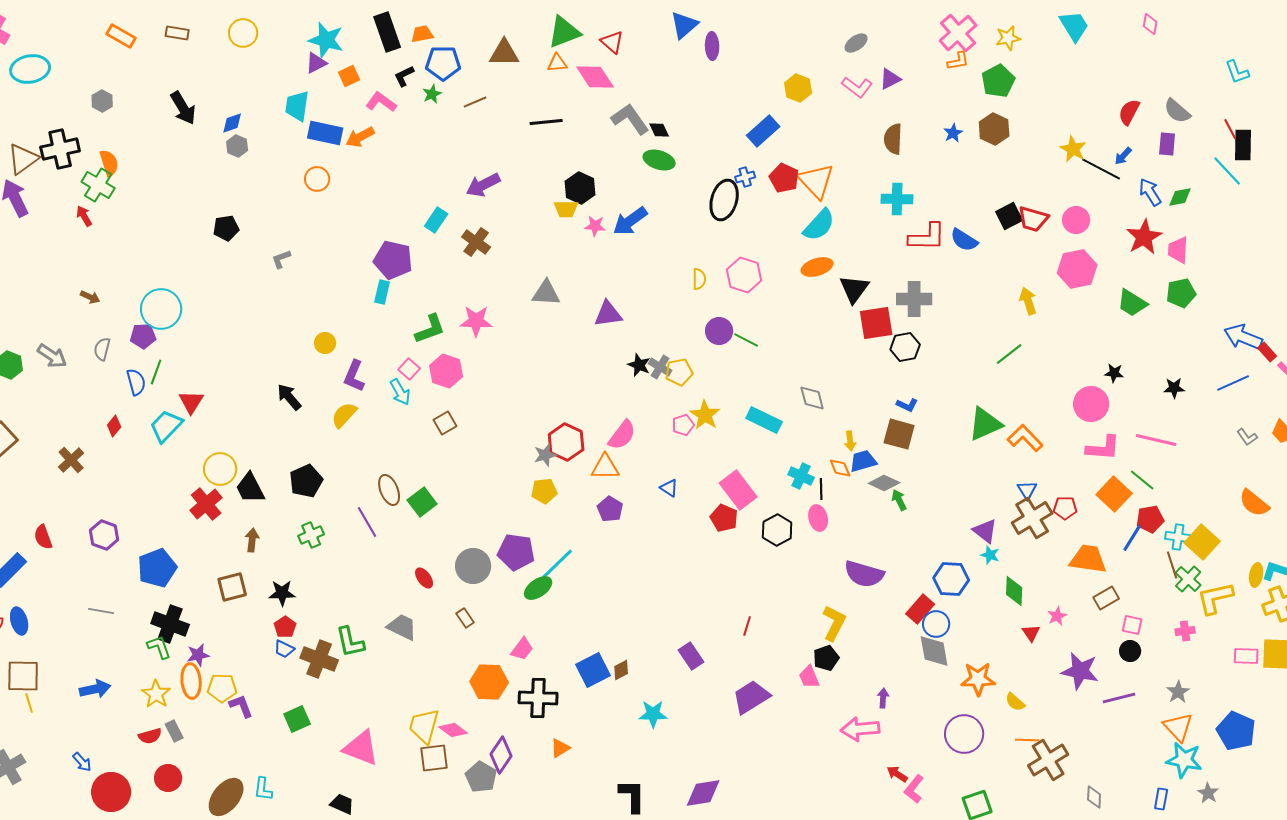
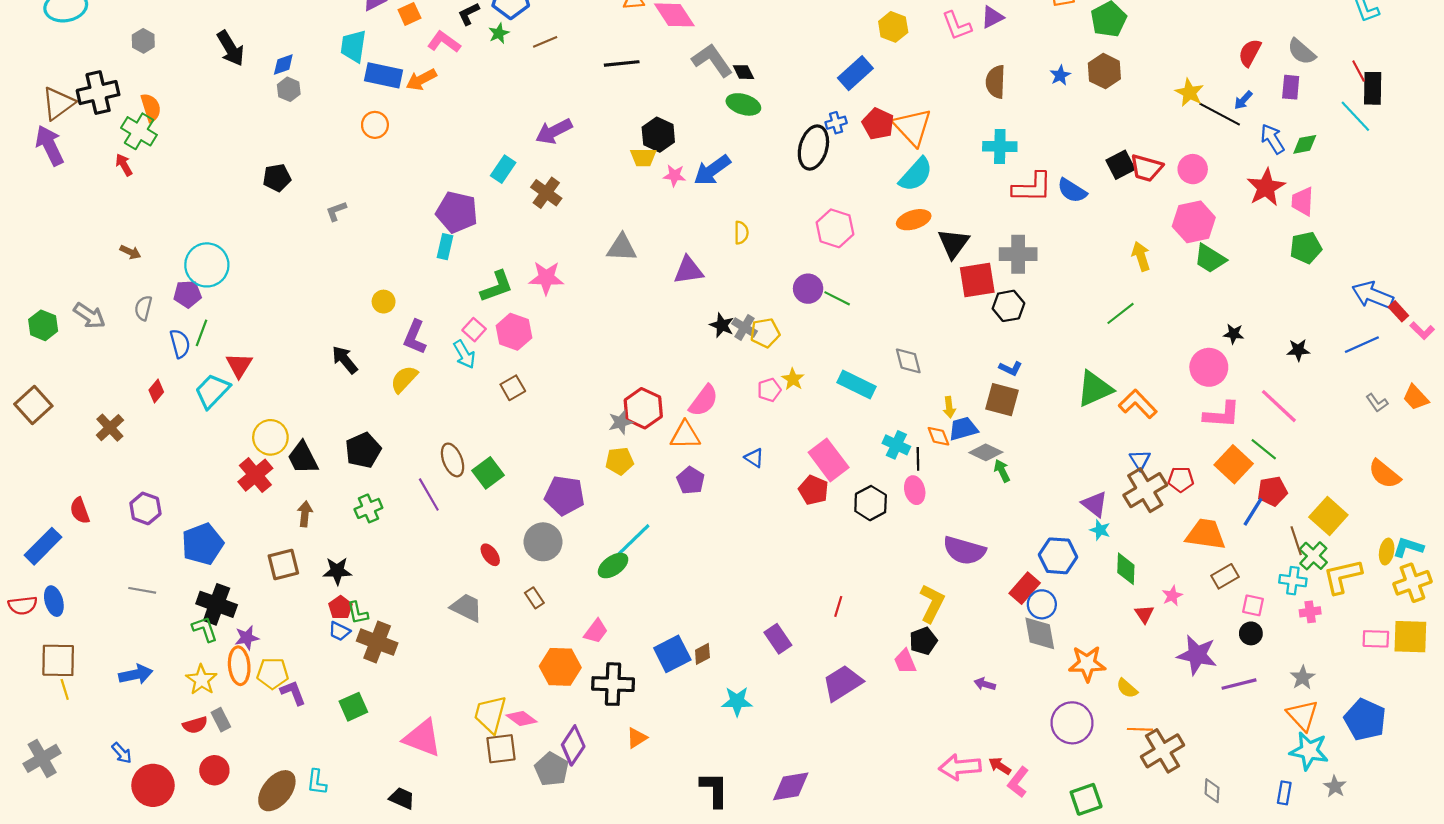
pink L-shape: (857, 87) -> (957, 26), turned 32
yellow semicircle: (699, 279) -> (741, 233), moved
green trapezoid: (1132, 303) -> (1210, 258), moved
yellow star: (705, 415) -> (793, 379), size x0.7
pink line: (1156, 440) -> (1279, 406), turned 30
cyan cross: (1178, 537) -> (1293, 581), moved
purple pentagon: (516, 552) -> (565, 496), moved
green L-shape: (350, 642) -> (358, 613), moved, size x0.7
purple arrow: (883, 698) -> (985, 684), turned -78
pink arrow: (860, 729) -> (960, 767), moved

